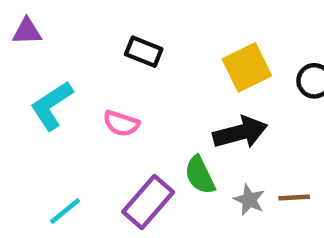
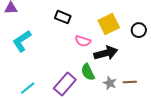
pink semicircle: (121, 123) -> (83, 41), moved

